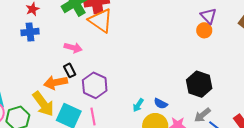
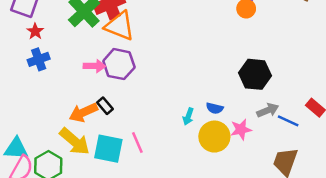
black rectangle: (70, 70) -> (105, 106), moved
purple hexagon: (95, 85) -> (119, 64), moved
gray arrow: (202, 115) -> (268, 110), turned -150

